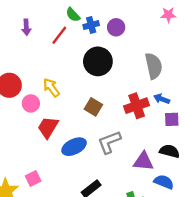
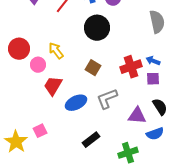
gray semicircle: (154, 66) -> (157, 22), moved
purple square: (172, 119) -> (153, 79), moved
black semicircle: (170, 151) -> (160, 107), turned 42
blue semicircle: (164, 182) -> (155, 134), turned 138

